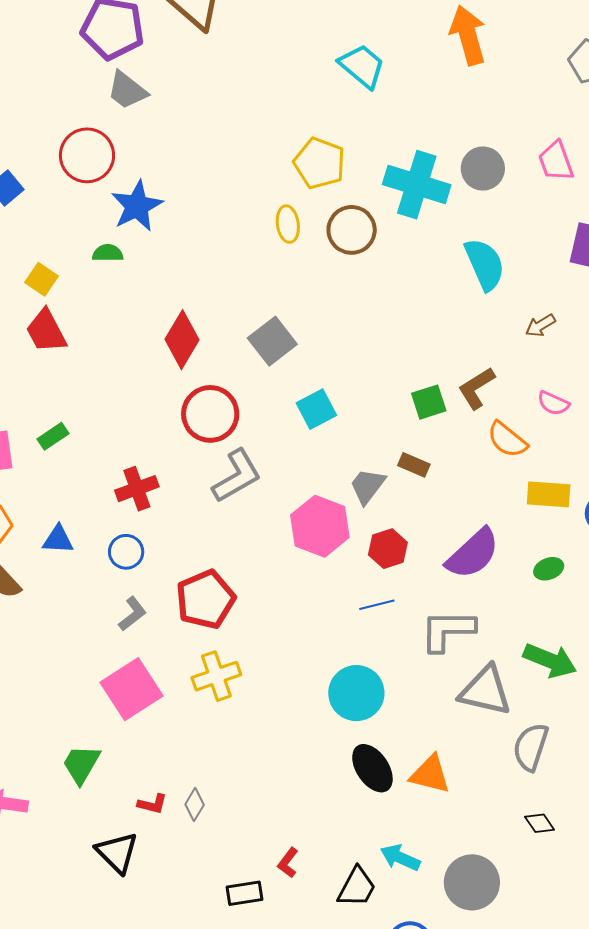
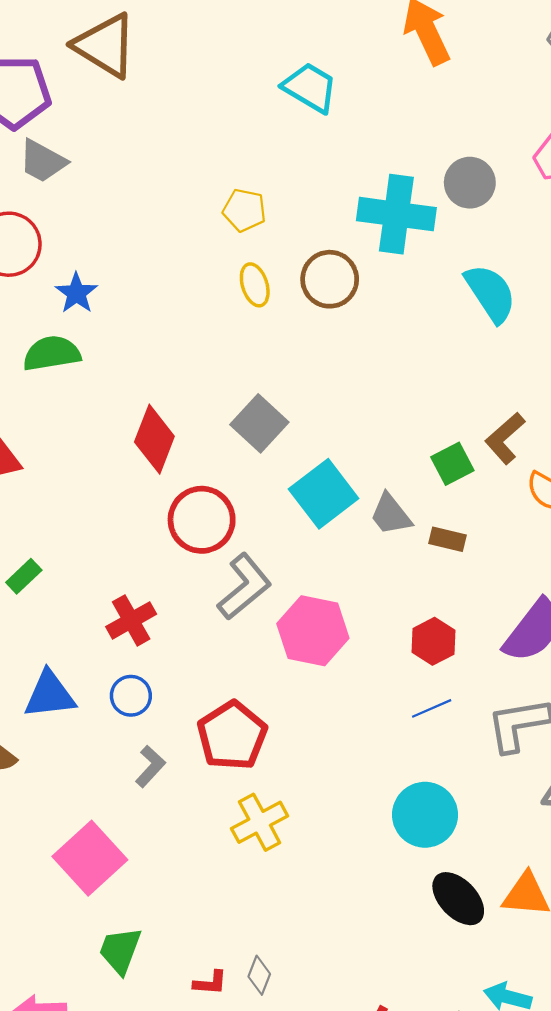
yellow pentagon: (319, 163) -> (244, 210), moved, size x0.7
blue star: (137, 206) -> (76, 293), size x0.7
green semicircle: (108, 253) -> (52, 353), size x1.6
cyan square: (316, 409) -> (324, 494), size x1.4
gray trapezoid: (367, 486) -> (391, 514), moved, turned -66
pink hexagon: (320, 526) -> (313, 631), moved
blue triangle: (58, 539) -> (50, 695), size x1.4
pink square: (132, 689) -> (90, 858), moved

